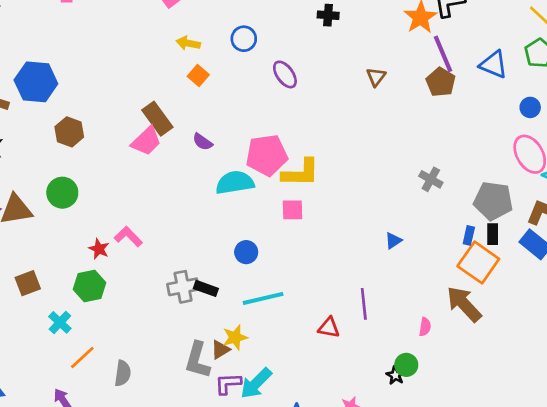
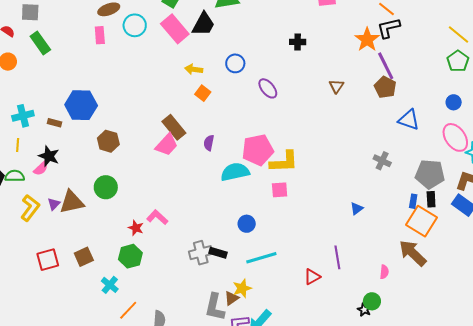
blue triangle: (494, 65) -> (409, 120), moved
purple semicircle: (203, 142) -> (209, 143), turned 70
red triangle: (329, 328) -> (312, 277), turned -36

